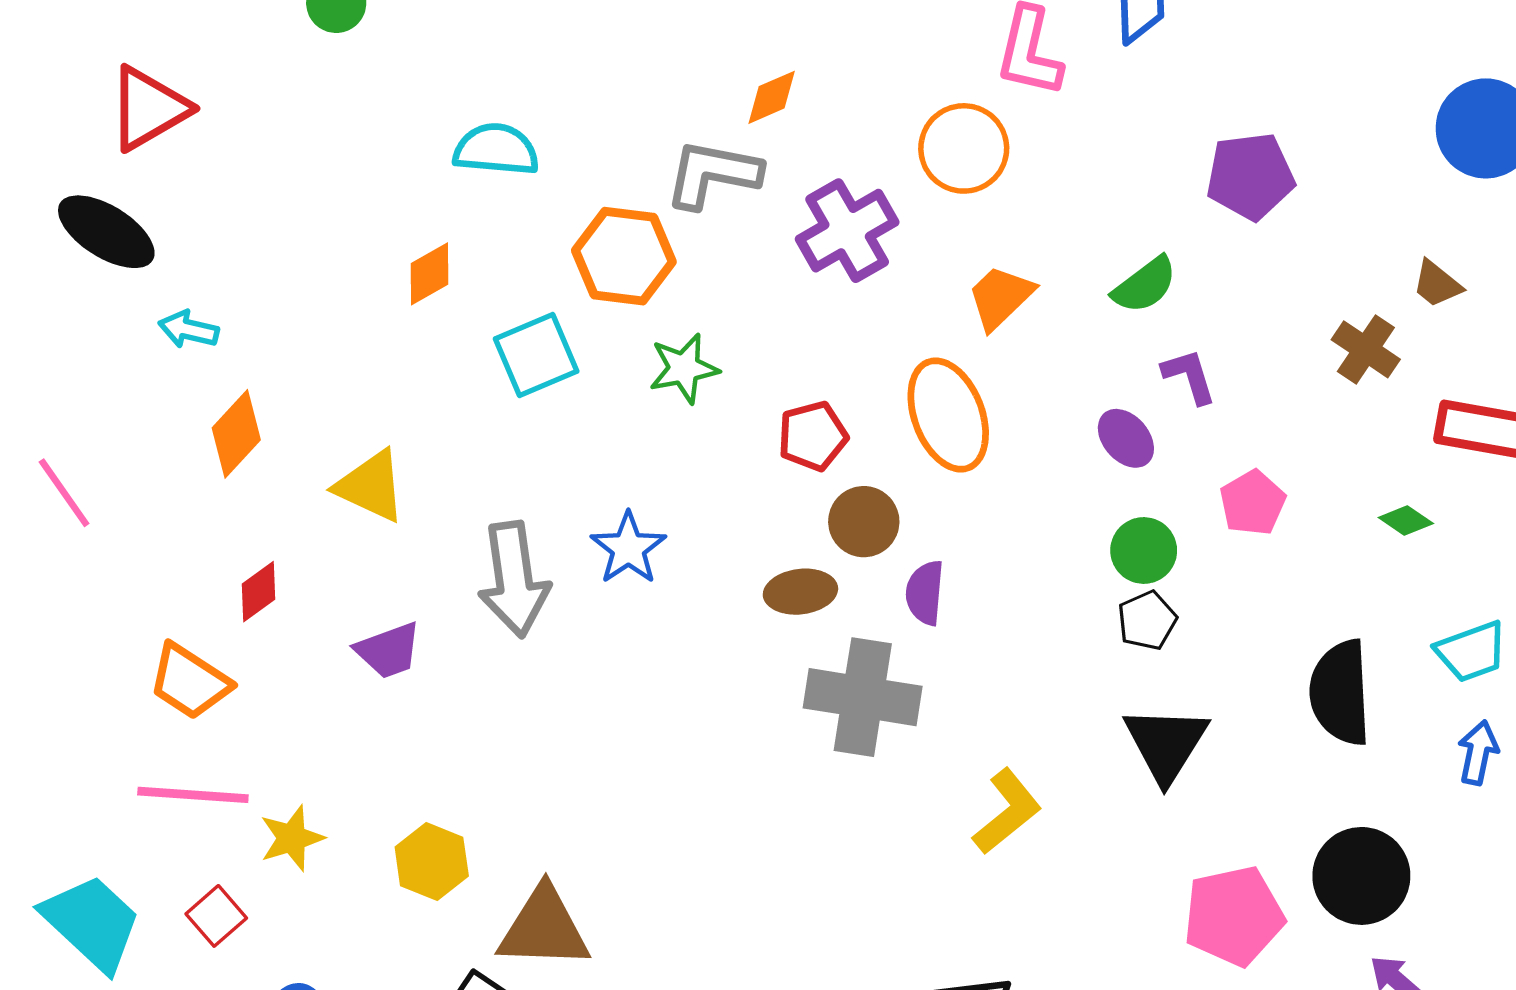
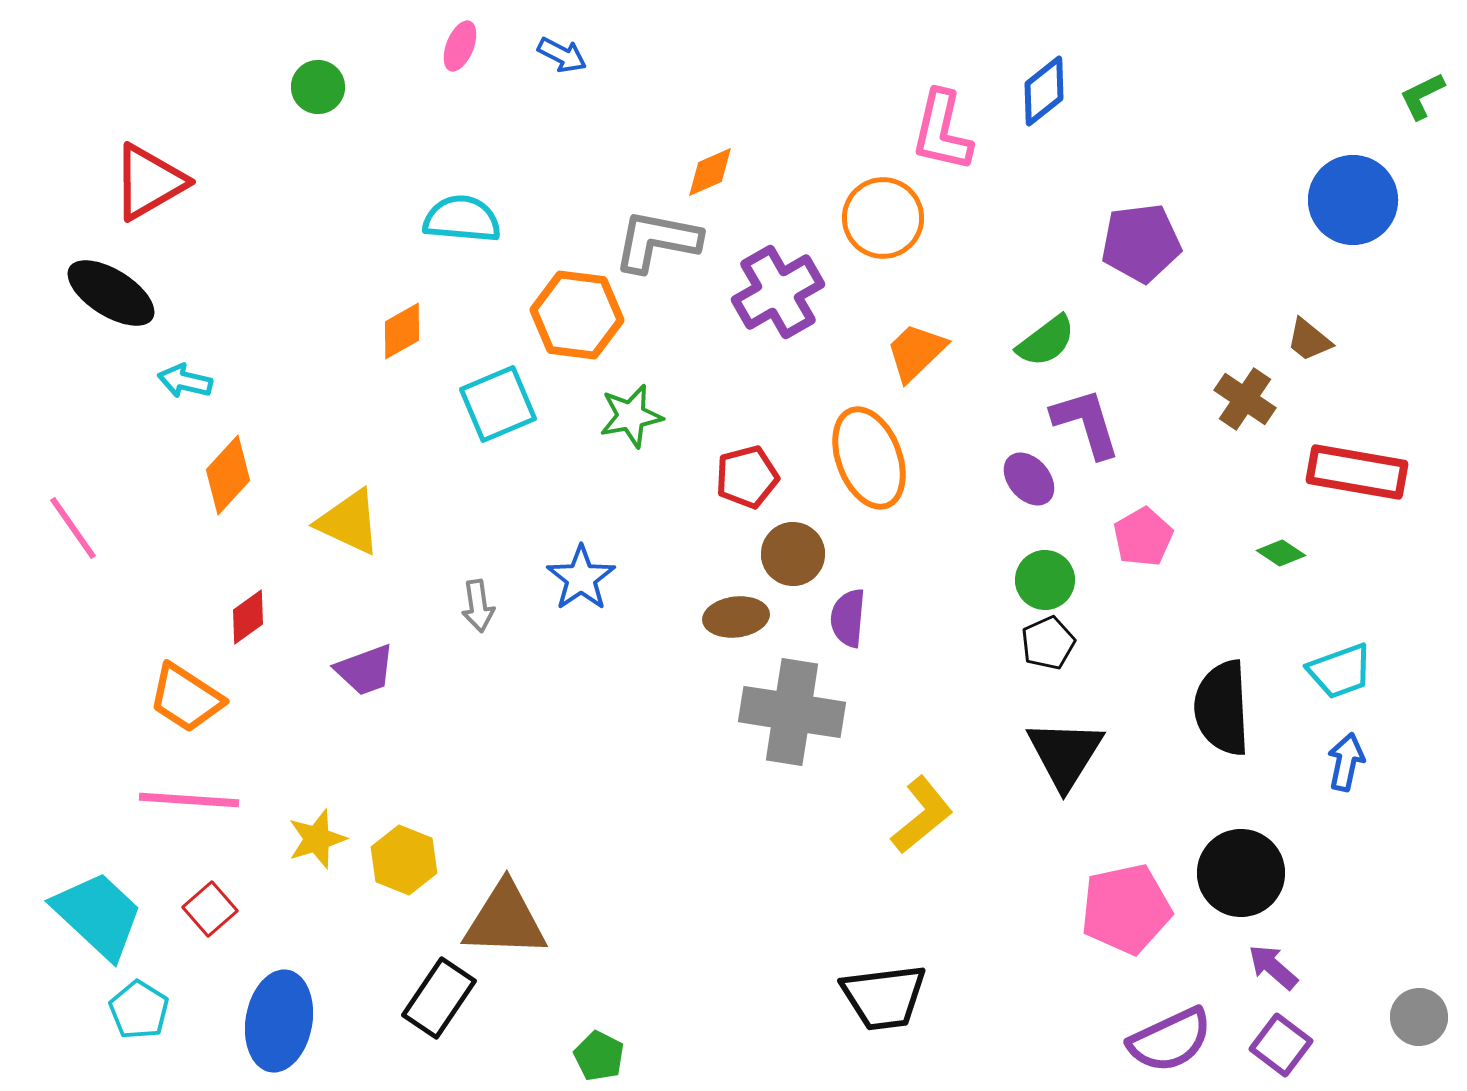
purple L-shape: (1189, 376) -> (1086, 423), size x1.4
gray arrow: (514, 579) -> (478, 606), size x0.5
yellow star: (292, 838) -> (317, 839), moved

